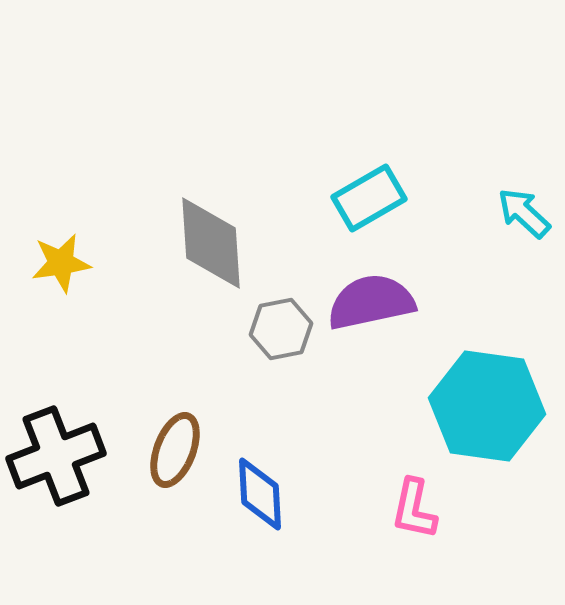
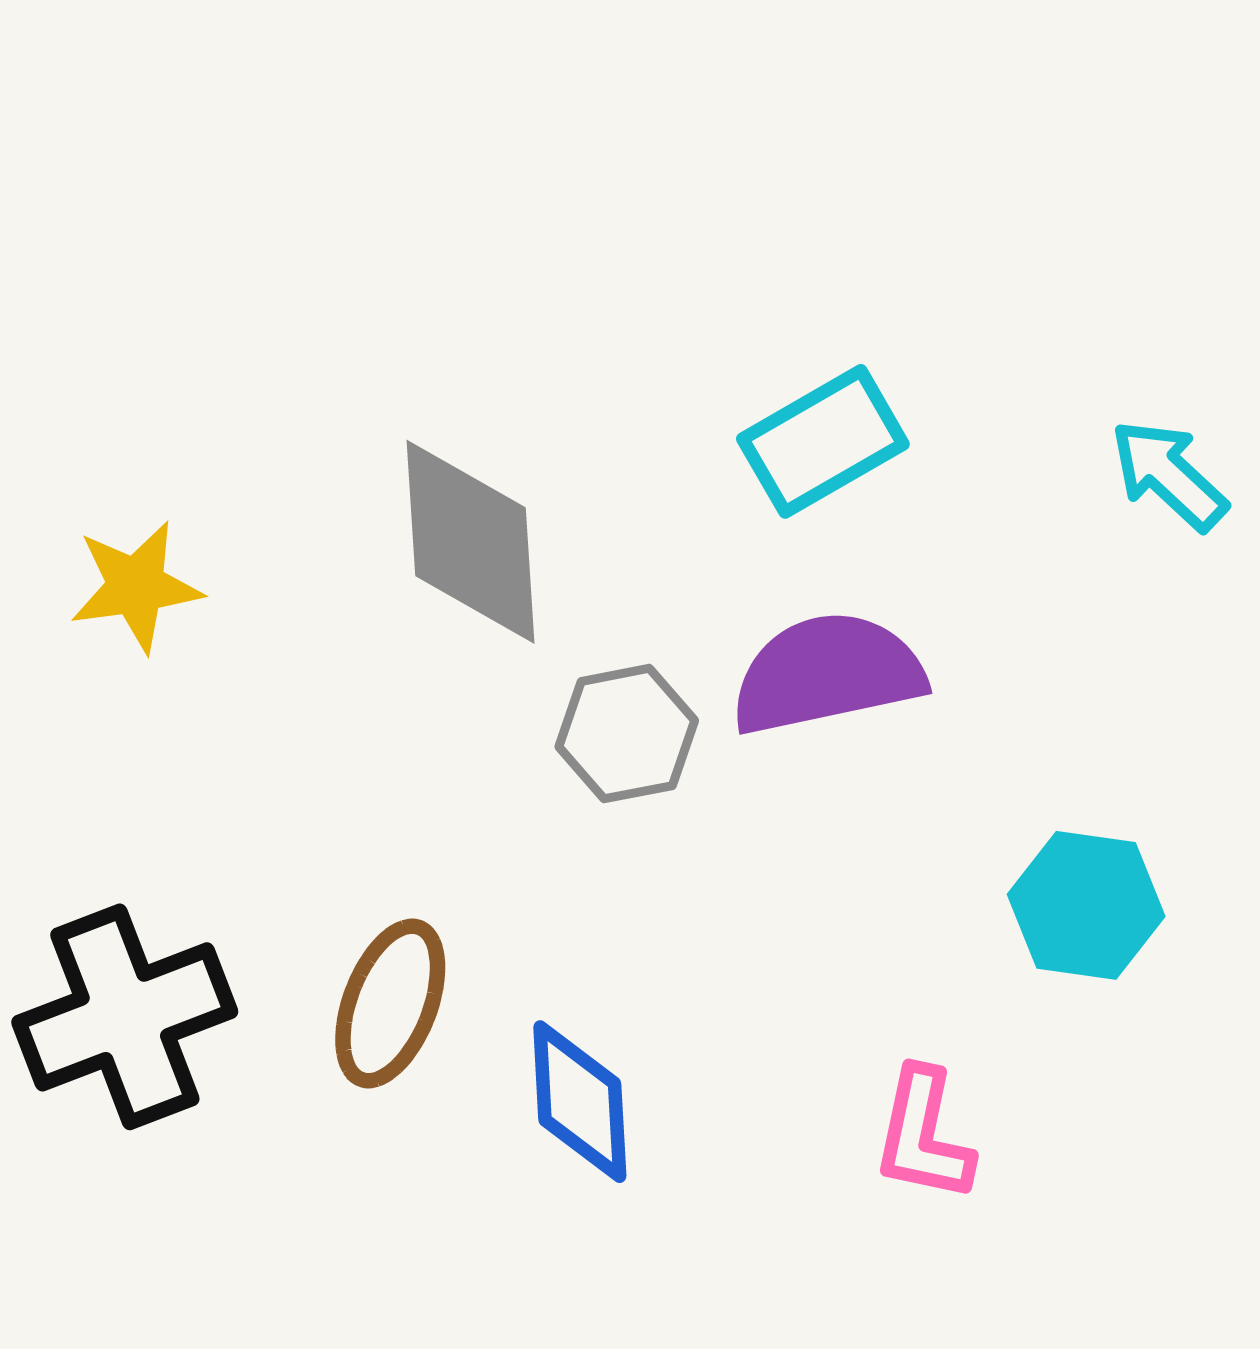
cyan hexagon: (487, 406) -> (1086, 905), size x0.6

